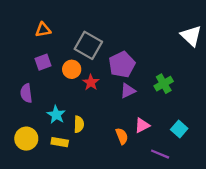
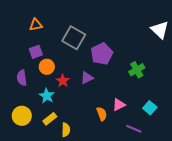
orange circle: (72, 69) -> (47, 67), moved
red star: (91, 82) -> (63, 81), moved
purple triangle: (128, 91) -> (87, 78), moved
yellow semicircle: (79, 124) -> (66, 130), moved
yellow rectangle: (60, 142) -> (50, 119), turned -48

